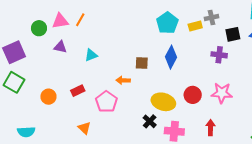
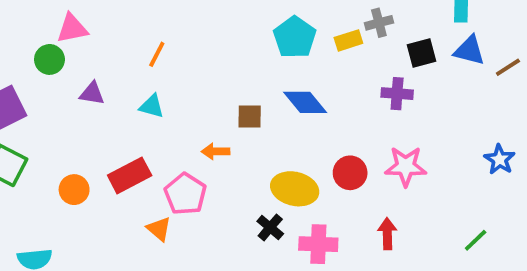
orange line: (80, 20) -> (157, 54), moved
pink triangle: (60, 21) -> (72, 28), moved
cyan triangle: (91, 55) -> (152, 106), turned 40
blue diamond: (171, 57) -> (305, 102), turned -65
red rectangle: (78, 91) -> (130, 175), size x1.5
orange triangle: (84, 128) -> (159, 229), moved

